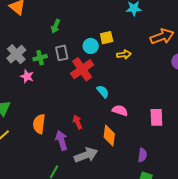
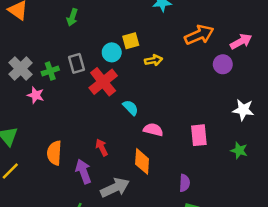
green arrow: (56, 26) -> (72, 17), moved

